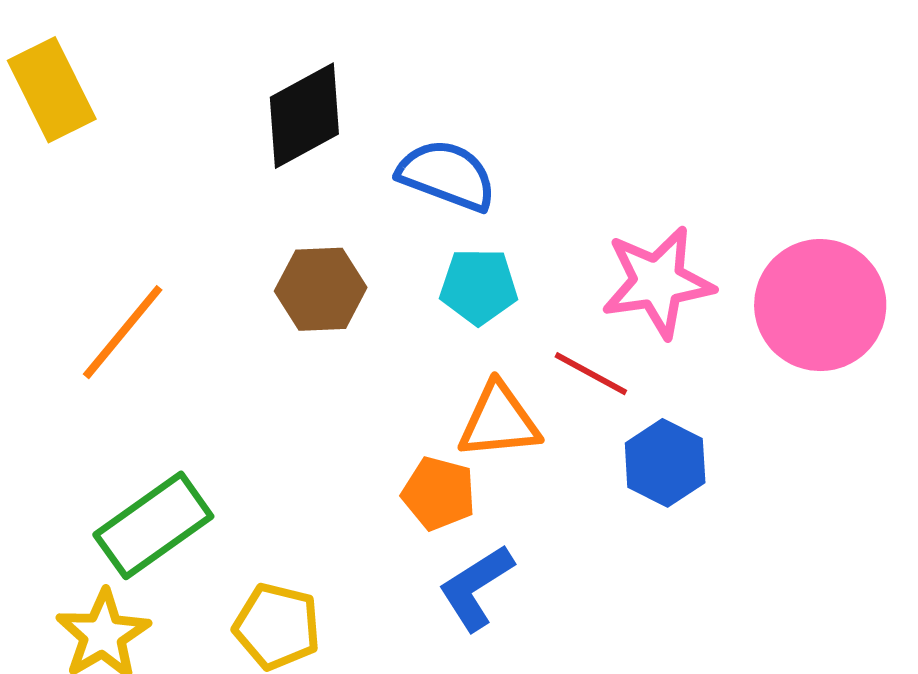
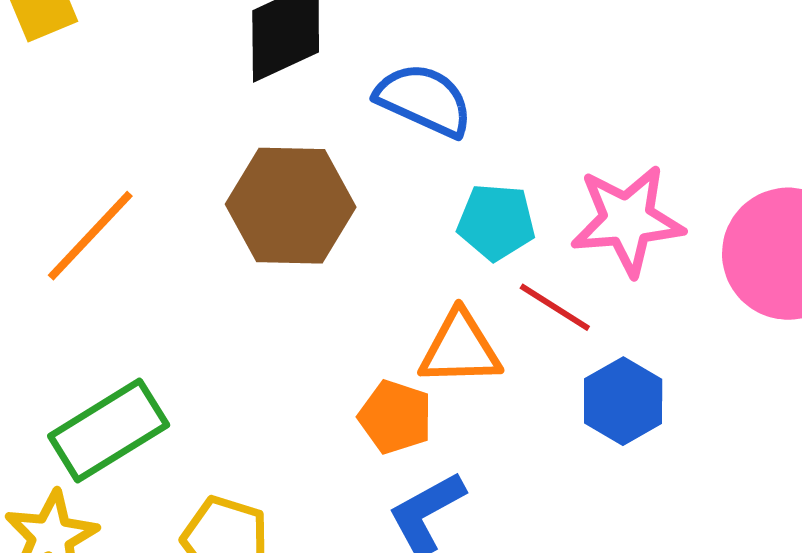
cyan pentagon: (479, 286) -> (496, 222), moved
brown hexagon: (321, 289) -> (291, 206), size x1.4

